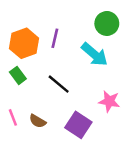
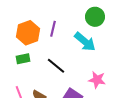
green rectangle: (18, 75) -> (23, 59), turned -64

